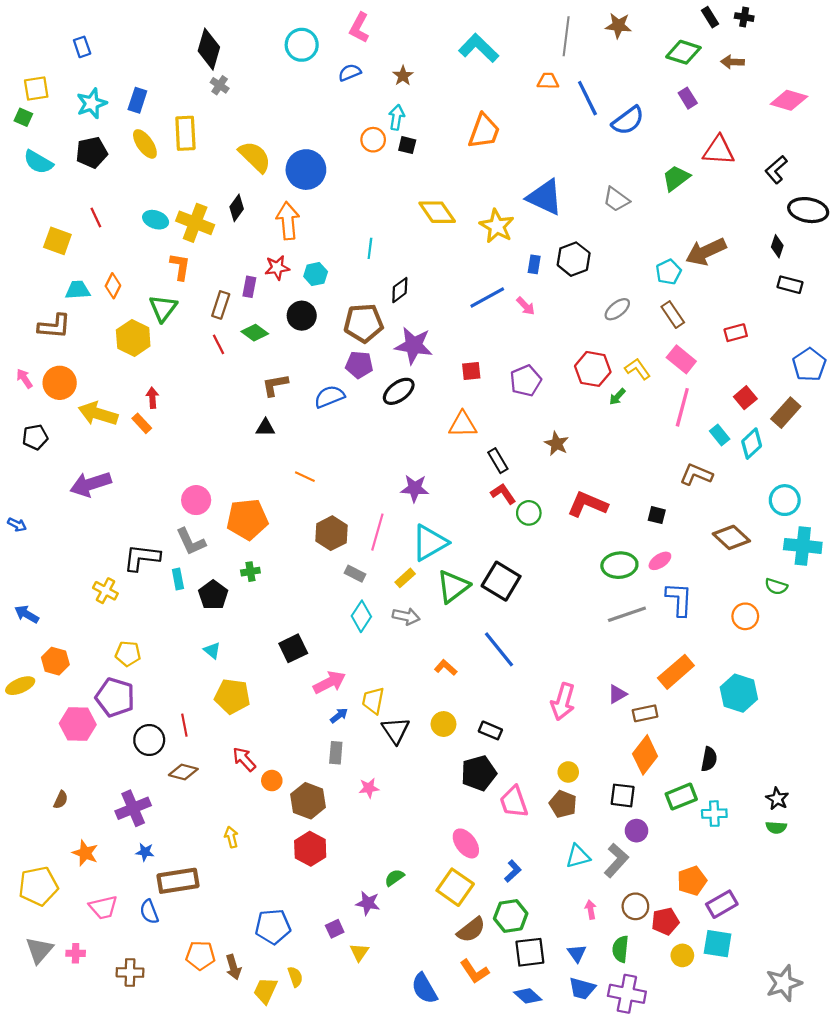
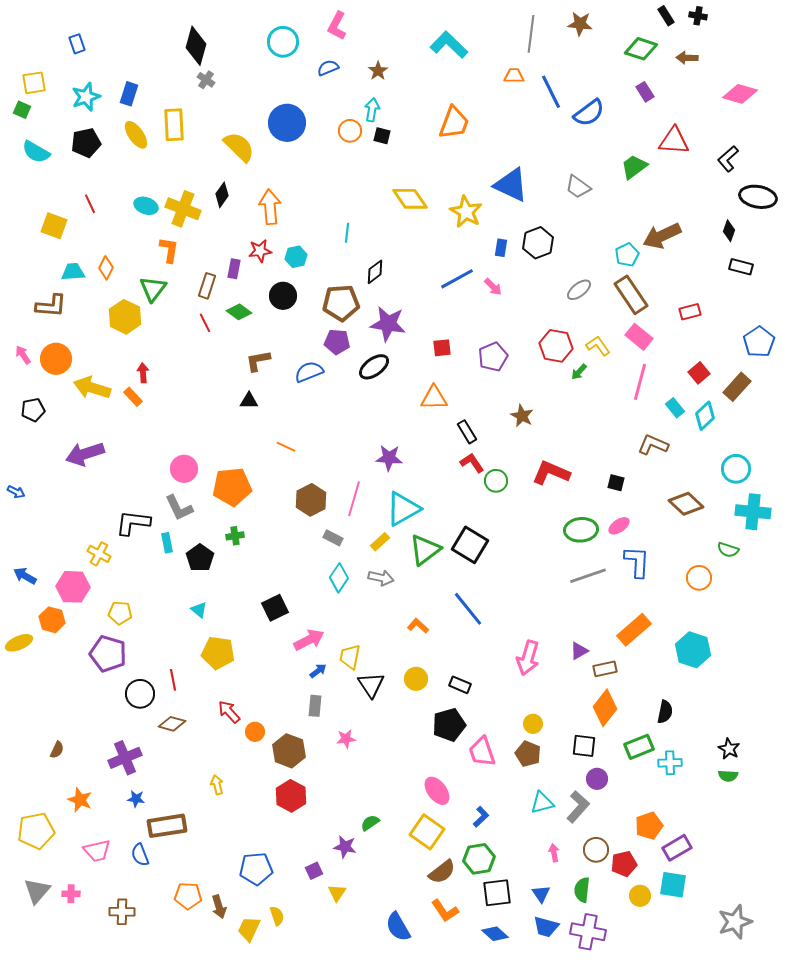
blue circle: (306, 170) -> (287, 123), moved
brown rectangle: (673, 315) -> (631, 295), size x1.5
pink hexagon: (78, 724) -> (73, 587), moved

